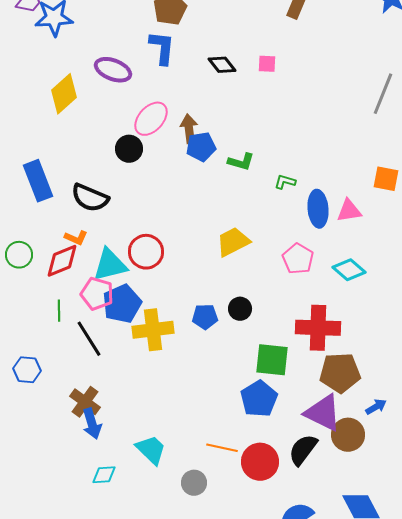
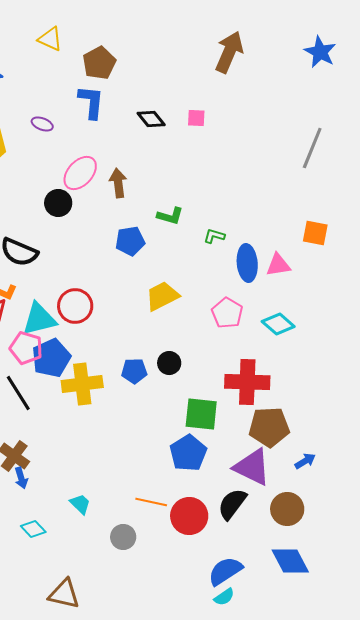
purple ellipse: (113, 70) -> (42, 124), size x0.6
blue pentagon: (201, 147) -> (130, 241), moved
blue arrow: (92, 424) -> (21, 478), size x0.7
brown circle: (348, 435) -> (287, 509), moved
cyan trapezoid: (151, 450) -> (80, 504), size x0.7
cyan diamond: (104, 475) -> (33, 529), turned 50

